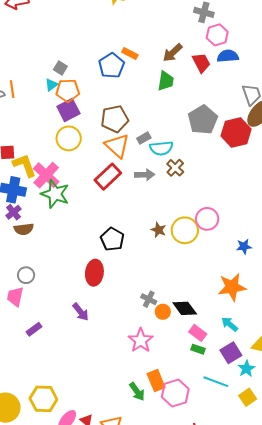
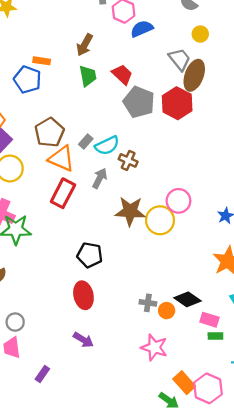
red trapezoid: (201, 63) -> (122, 74), moved
gray arrow: (145, 175) -> (100, 178), turned -42
brown star: (159, 230) -> (130, 211), moved, size x1.8

